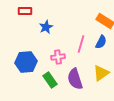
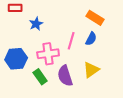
pink cross: (58, 57) -> (48, 54), size x1.5

